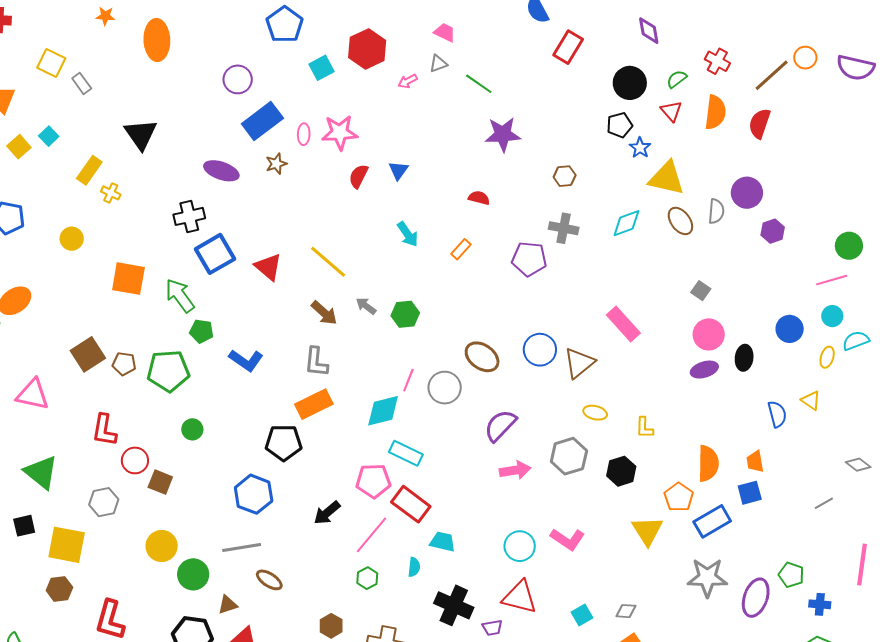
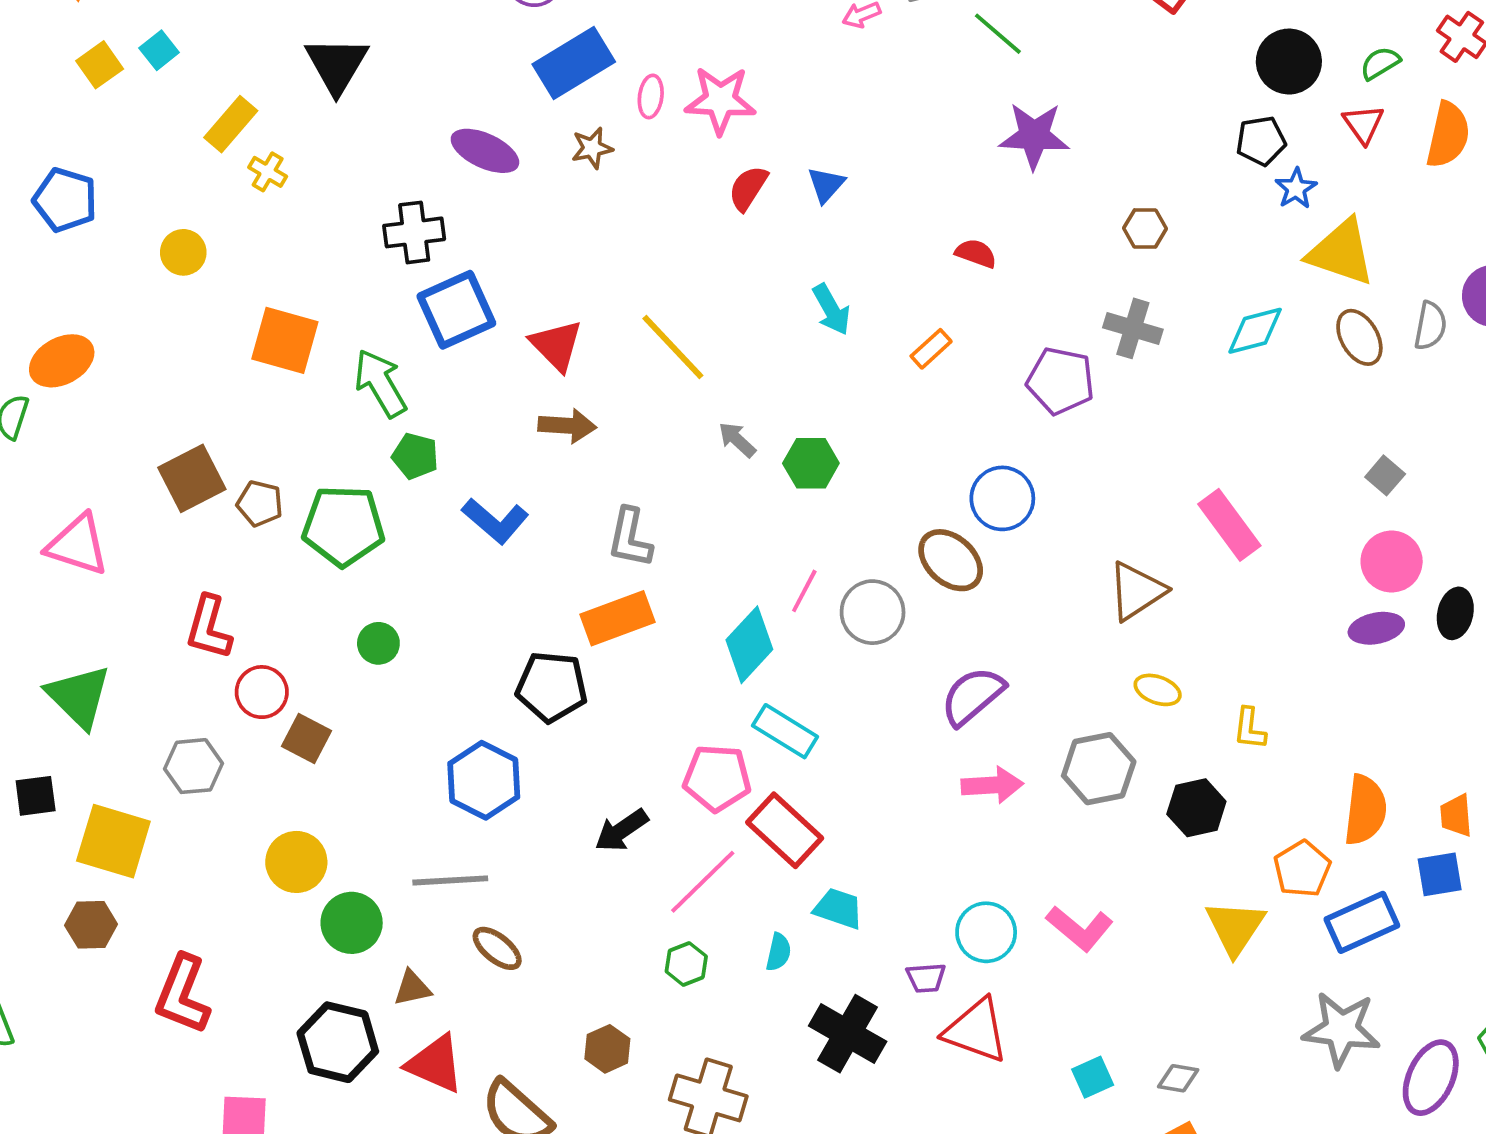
brown arrow: (324, 313) -> (567, 426), moved, turned -44
blue circle: (540, 350) -> (1002, 498), moved
cyan diamond: (383, 411) -> (749, 645), turned -39
purple trapezoid: (492, 628) -> (926, 978), moved

